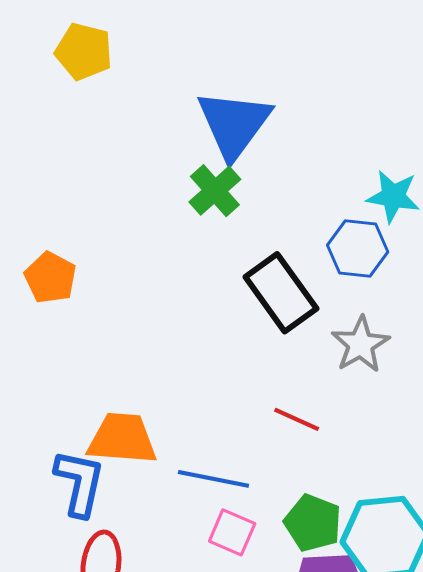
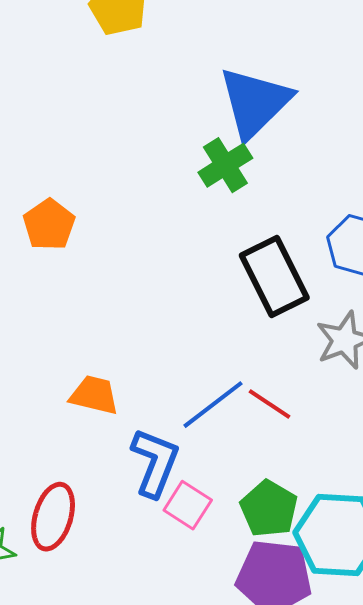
orange trapezoid: (122, 439) -> (94, 395), size x0.7
blue line: (213, 479) -> (213, 405), moved, turned -58
blue L-shape: (79, 483) -> (155, 462), moved

